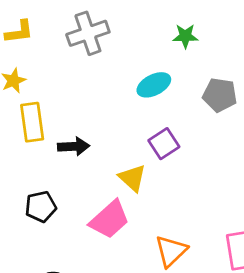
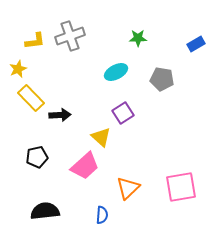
yellow L-shape: (19, 32) -> (35, 41), moved
yellow rectangle: (32, 122) -> (31, 98), turned -36

